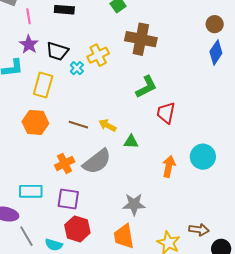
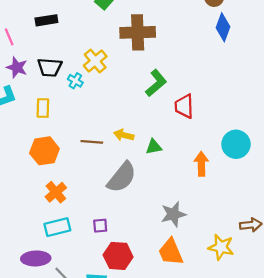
yellow rectangle: (43, 85) -> (43, 108), size x0.7
orange cross: (65, 163) -> (56, 192), moved
purple square: (68, 199) -> (100, 226), size x0.6

